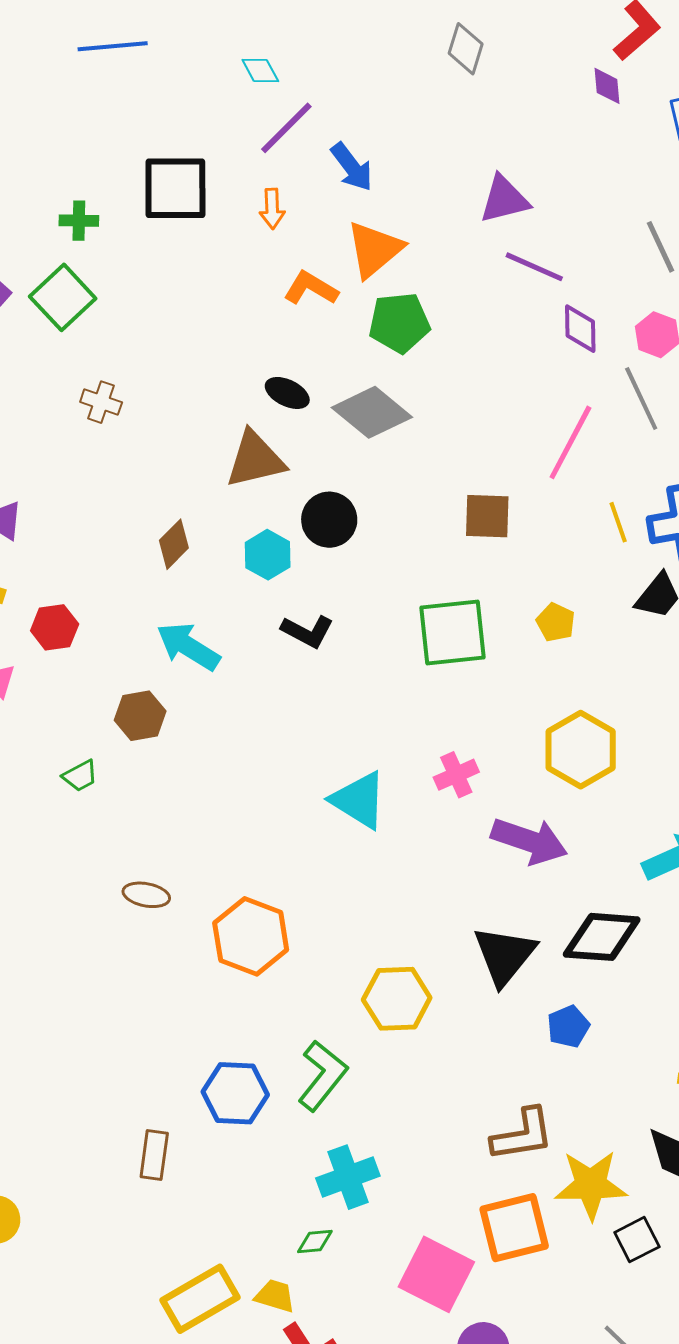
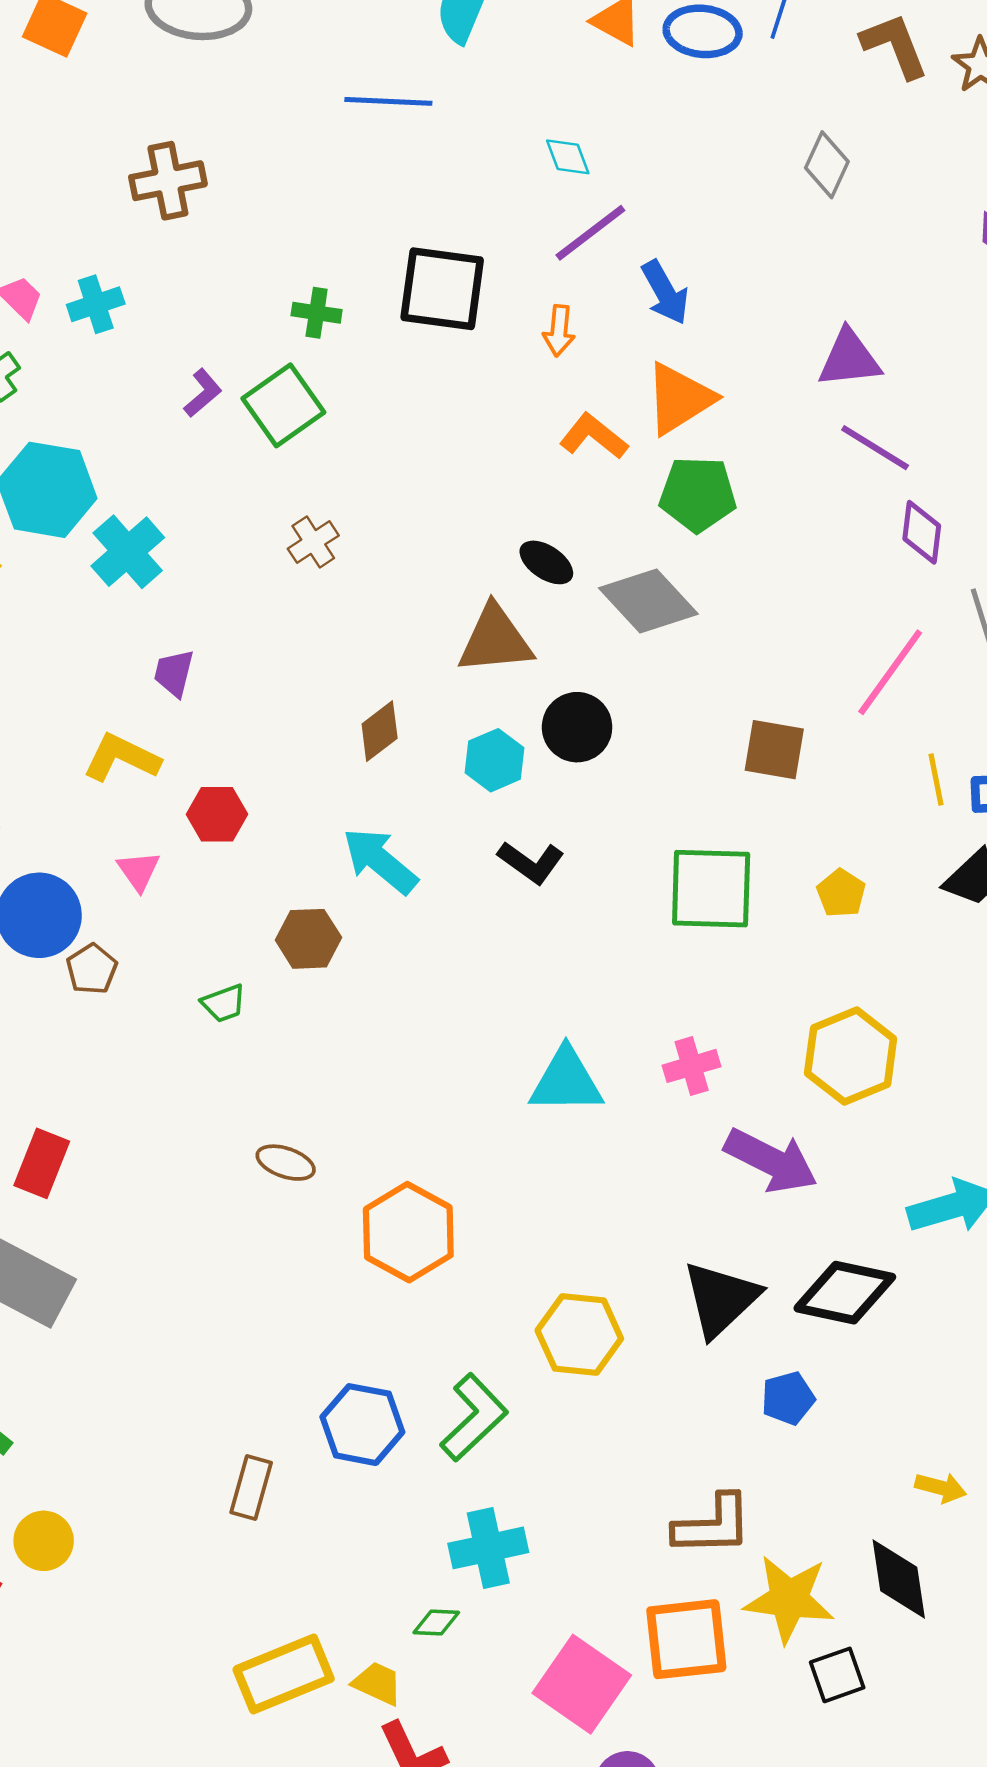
brown cross: (101, 402) -> (313, 542), turned 30
cyan triangle: (359, 800) -> (566, 1081), turned -40

